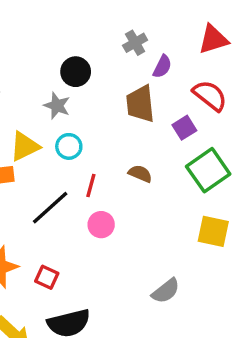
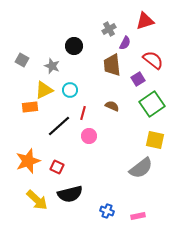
red triangle: (213, 39) -> (145, 21), moved
gray star: (57, 106) -> (52, 66), moved
gray semicircle: (166, 291) -> (141, 168), moved, size x1.4

